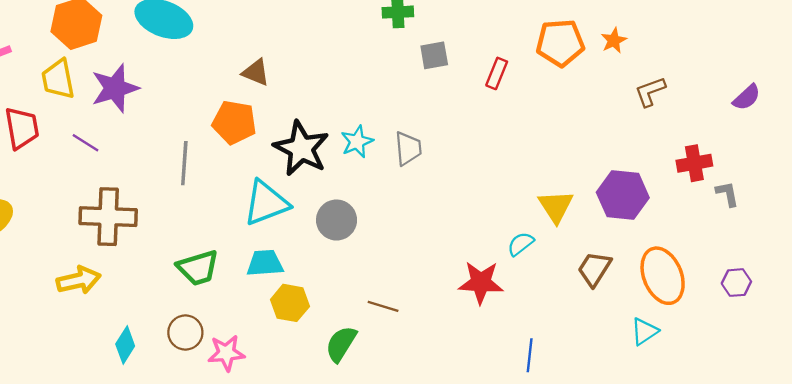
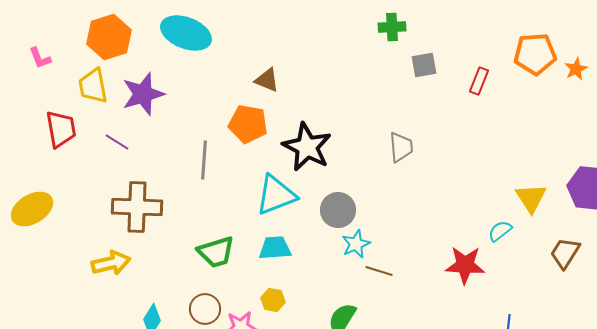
orange star: (614, 41) -> (576, 69), moved
cyan star: (357, 142) -> (356, 244), moved
yellow hexagon: (290, 303) -> (273, 300), moved, size x0.7
brown line: (383, 306) -> (379, 271), moved

